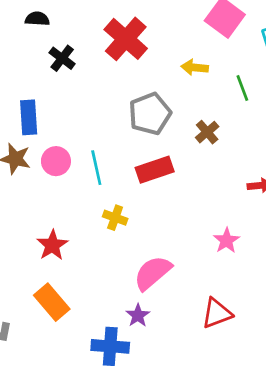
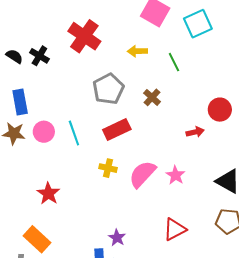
black semicircle: (37, 19) -> (14, 56), moved, turned 36
yellow cross: (115, 218) -> (108, 168), moved
pink semicircle: (153, 273) -> (142, 174), moved
orange rectangle: (52, 302) -> (37, 239), moved

